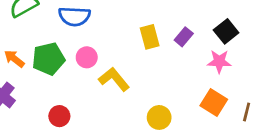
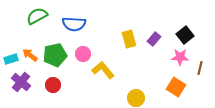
brown line: (247, 112) -> (200, 68), moved
red circle: (59, 116) -> (53, 85), moved

